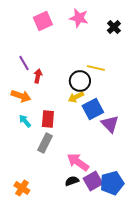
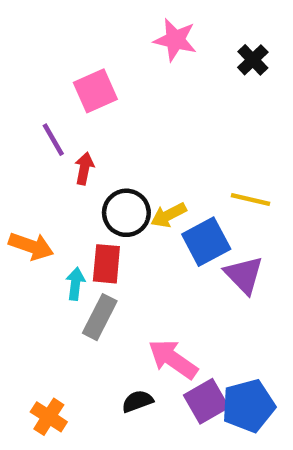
pink square: (43, 21) -> (95, 91), moved
yellow line: (96, 68) -> (251, 200), moved
black circle: (80, 81) -> (126, 213), moved
orange arrow: (21, 96) -> (31, 246), moved
cyan arrow: (25, 121) -> (75, 284), moved, turned 48
black semicircle: (72, 181) -> (137, 401), moved

